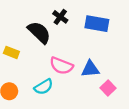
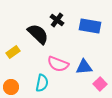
yellow rectangle: (11, 52) -> (13, 52), turned -56
cyan semicircle: (44, 87) -> (42, 83), turned -48

